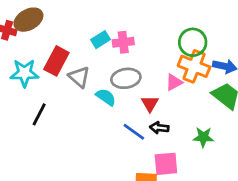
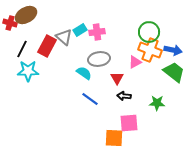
cyan star: (24, 73) -> (28, 71), moved
gray triangle: (79, 77) -> (64, 37), moved
black line: (39, 114) -> (22, 49), moved
blue line: (134, 132) -> (90, 99), moved

